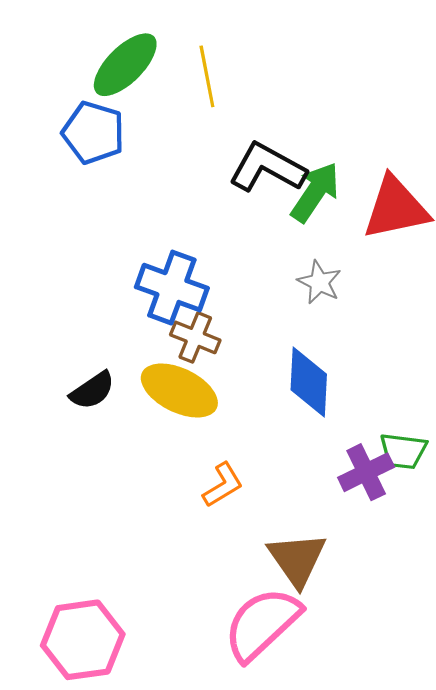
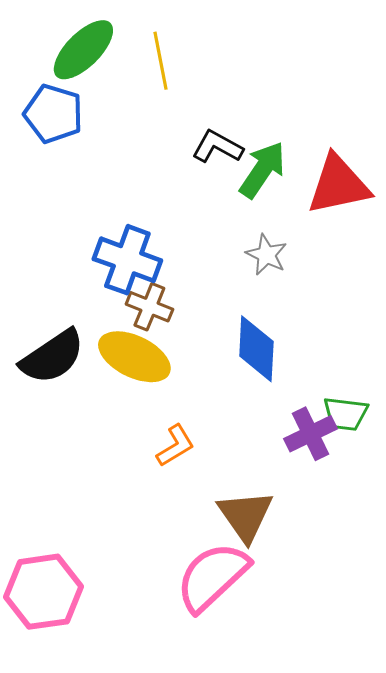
black L-shape: (267, 168) -> (217, 147), size x0.7
black semicircle: (92, 390) -> (52, 357), size x1.5

